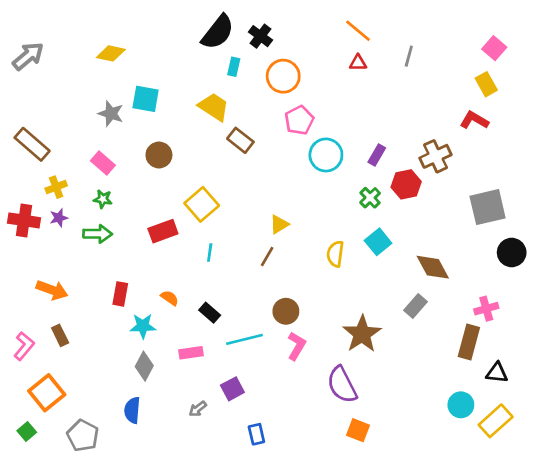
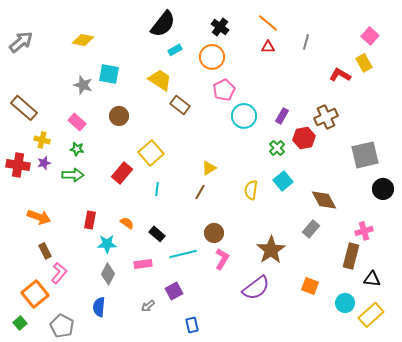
black cross: (260, 36) -> (220, 27), moved
cyan rectangle: (234, 67) -> (175, 50), turned 48
red L-shape: (474, 120) -> (340, 75), moved
yellow cross: (56, 187) -> (42, 140), turned 35
red rectangle: (163, 231) -> (122, 173), turned -30
pink L-shape: (24, 346) -> (59, 273), moved
purple semicircle: (342, 385) -> (256, 288), turned -100
orange square: (358, 430) -> (310, 286), moved

